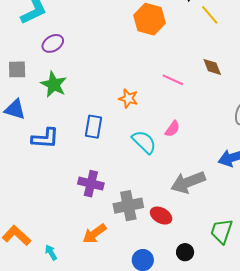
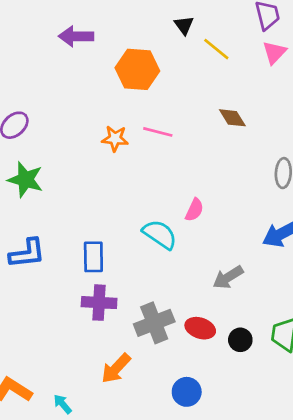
pink line: (173, 80) -> (158, 132), moved
orange star: (128, 99) -> (115, 139), moved
blue rectangle: (93, 127) -> (93, 257), moved
gray arrow: (188, 182) -> (228, 277), size x0.7
black circle: (185, 252) -> (240, 340), moved

